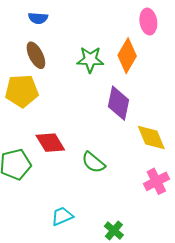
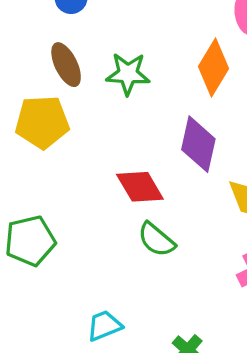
green star: (90, 60) -> (128, 74), moved
red diamond: (50, 143) -> (140, 187), moved

